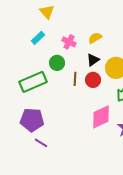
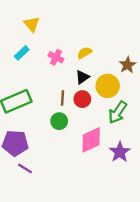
green circle: (57, 63) -> (59, 121), moved

